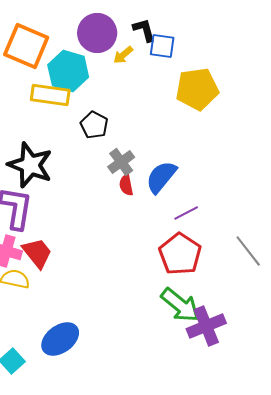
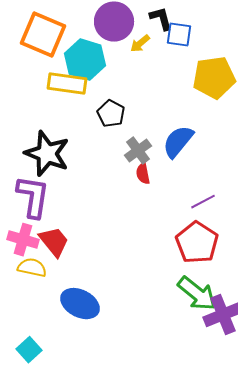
blue semicircle: (161, 177) -> (178, 142), moved
blue ellipse: (60, 339) -> (80, 304), moved, turned 63

